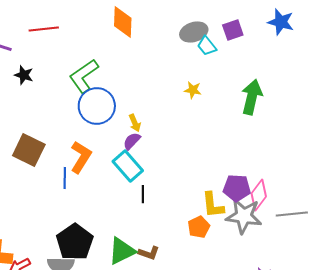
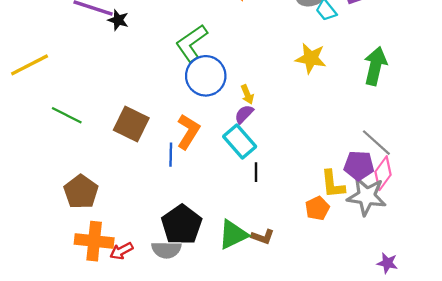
black star: (24, 75) -> (118, 20), moved
yellow star: (193, 90) -> (311, 58), size x1.6
gray line: (292, 214) -> (376, 143), moved, turned 48

